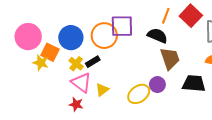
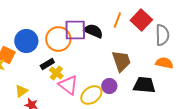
black semicircle: (157, 36) -> (93, 31), moved
yellow cross: (76, 64) -> (56, 73), moved
pink triangle: (81, 82) -> (68, 85), moved
yellow triangle: (102, 90) -> (21, 91), moved

